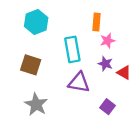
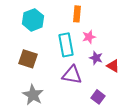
orange rectangle: (97, 22) -> (77, 14), moved
pink star: (108, 41) -> (89, 37), moved

